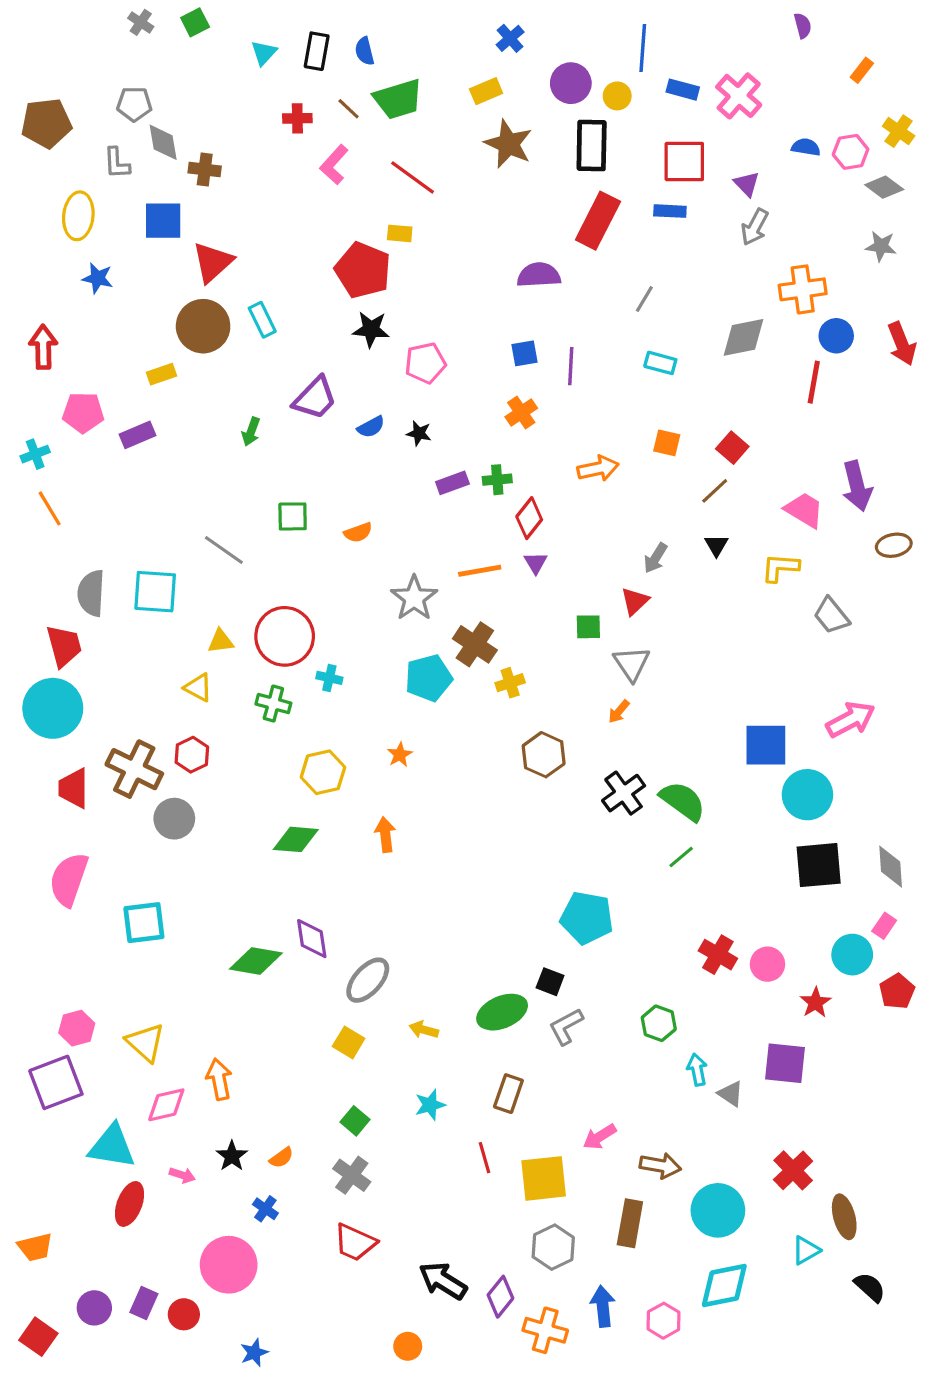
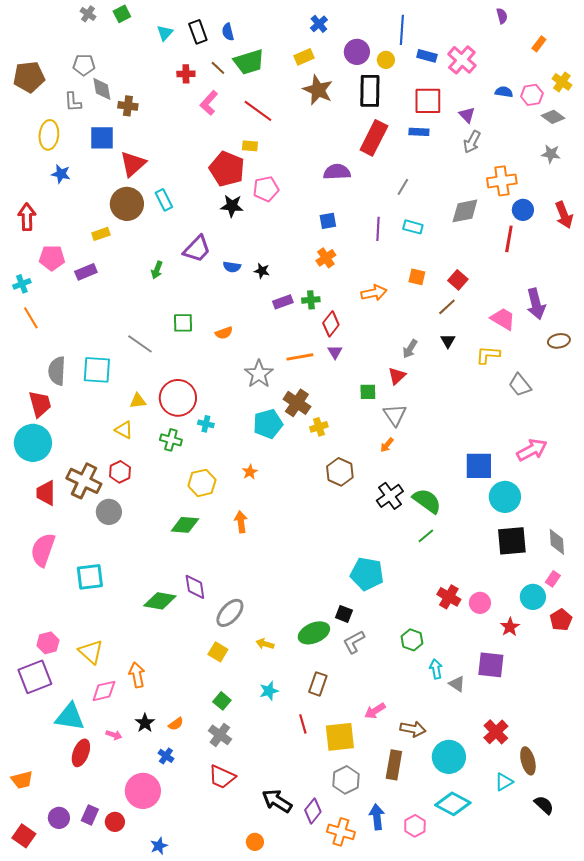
black rectangle: (317, 51) -> (198, 32), turned -30
pink pentagon: (425, 363) -> (266, 189), moved
purple line: (571, 366) -> (378, 229), moved
blue semicircle: (371, 427) -> (232, 267), turned 36
cyan diamond: (724, 1286) -> (453, 804), turned 40

